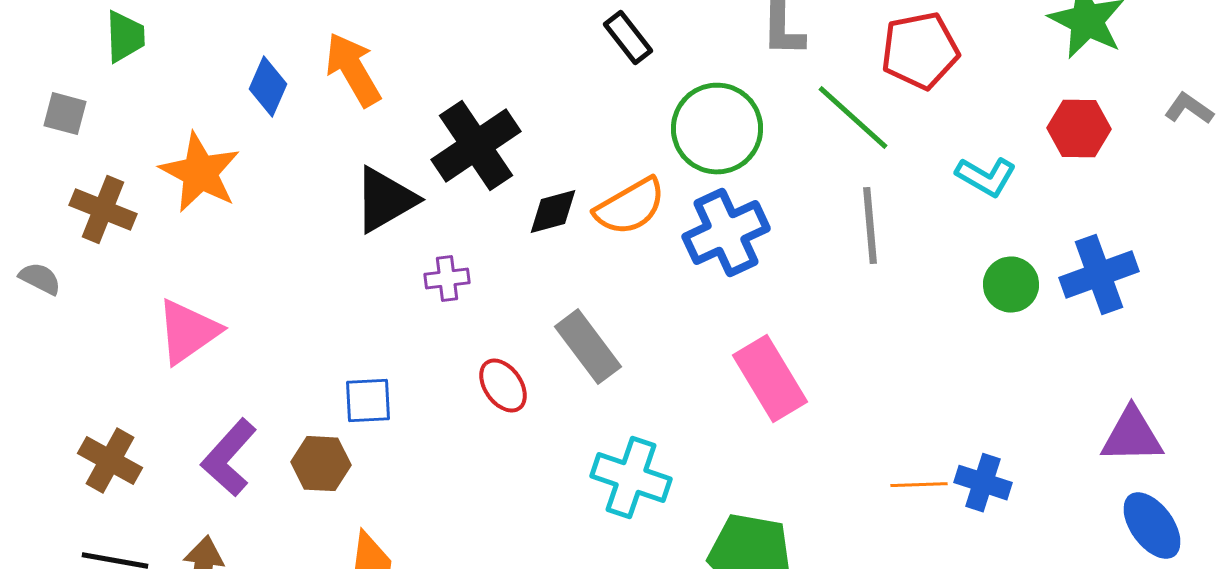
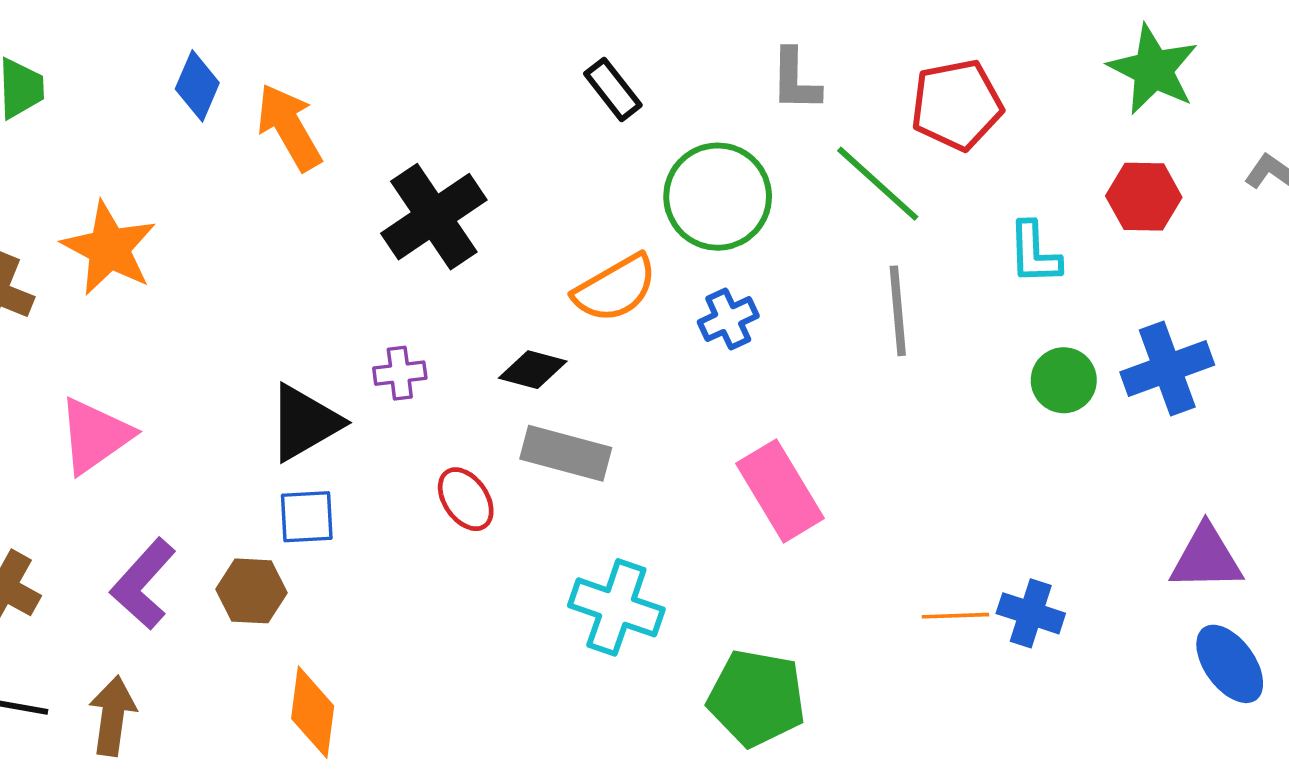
blue diamond: (268, 87) -> (197, 86), moved
cyan L-shape: (986, 177) -> (1034, 253), turned 58
black triangle: (385, 200) -> (304, 423), moved
black diamond: (553, 212) -> (533, 370), moved, turned 30
blue cross: (726, 233) -> (728, 319), size x0.6
gray rectangle: (588, 347) -> (566, 453), turned -38

